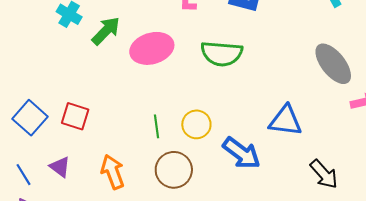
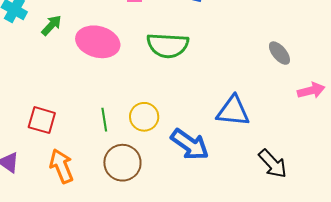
green arrow: (106, 31) -> (51, 25), size x0.7
pink ellipse: (152, 48) -> (98, 42), turned 33
gray ellipse: (333, 64) -> (279, 53), size x0.6
red square: (75, 116) -> (42, 120), moved

